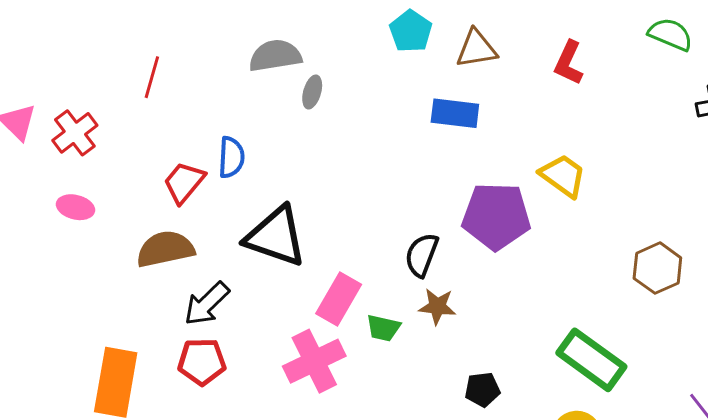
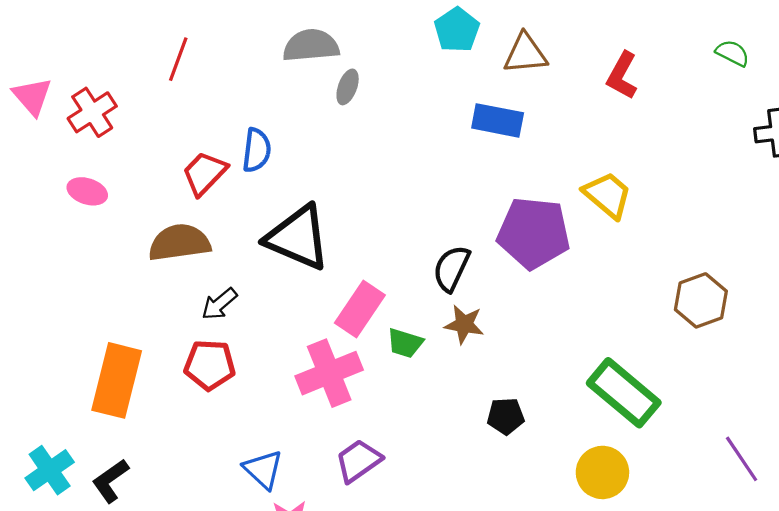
green semicircle: (670, 34) -> (733, 53), size x0.7
black arrow: (207, 304) -> (219, 304), size x0.7

